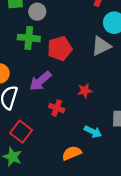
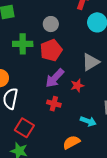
gray circle: (37, 12) -> (51, 24), moved
gray triangle: (101, 46) -> (91, 62), moved
purple arrow: (40, 81) -> (55, 78), moved

